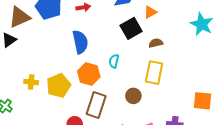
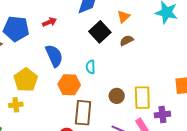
orange triangle: (150, 12) -> (124, 17), moved
yellow rectangle: (154, 73) -> (142, 98), moved
yellow pentagon: (58, 86) -> (26, 80), moved

